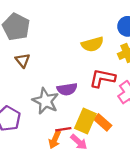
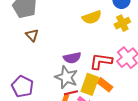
red L-shape: (102, 78) -> (101, 61), moved
gray star: (46, 101) -> (66, 77), moved

